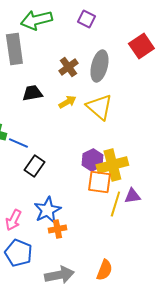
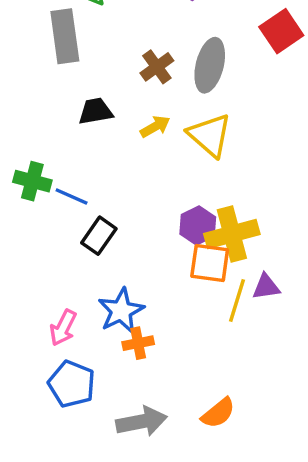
orange semicircle: (104, 270) -> (218, 413), turned 30

